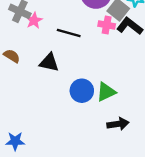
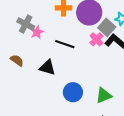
pink cross: (107, 25) -> (96, 39), turned 32
green triangle: (106, 92) -> (104, 95), moved

